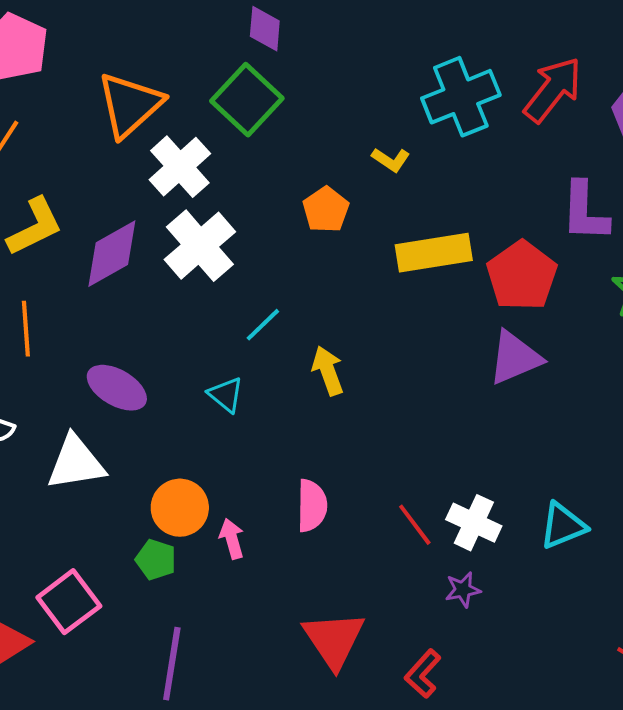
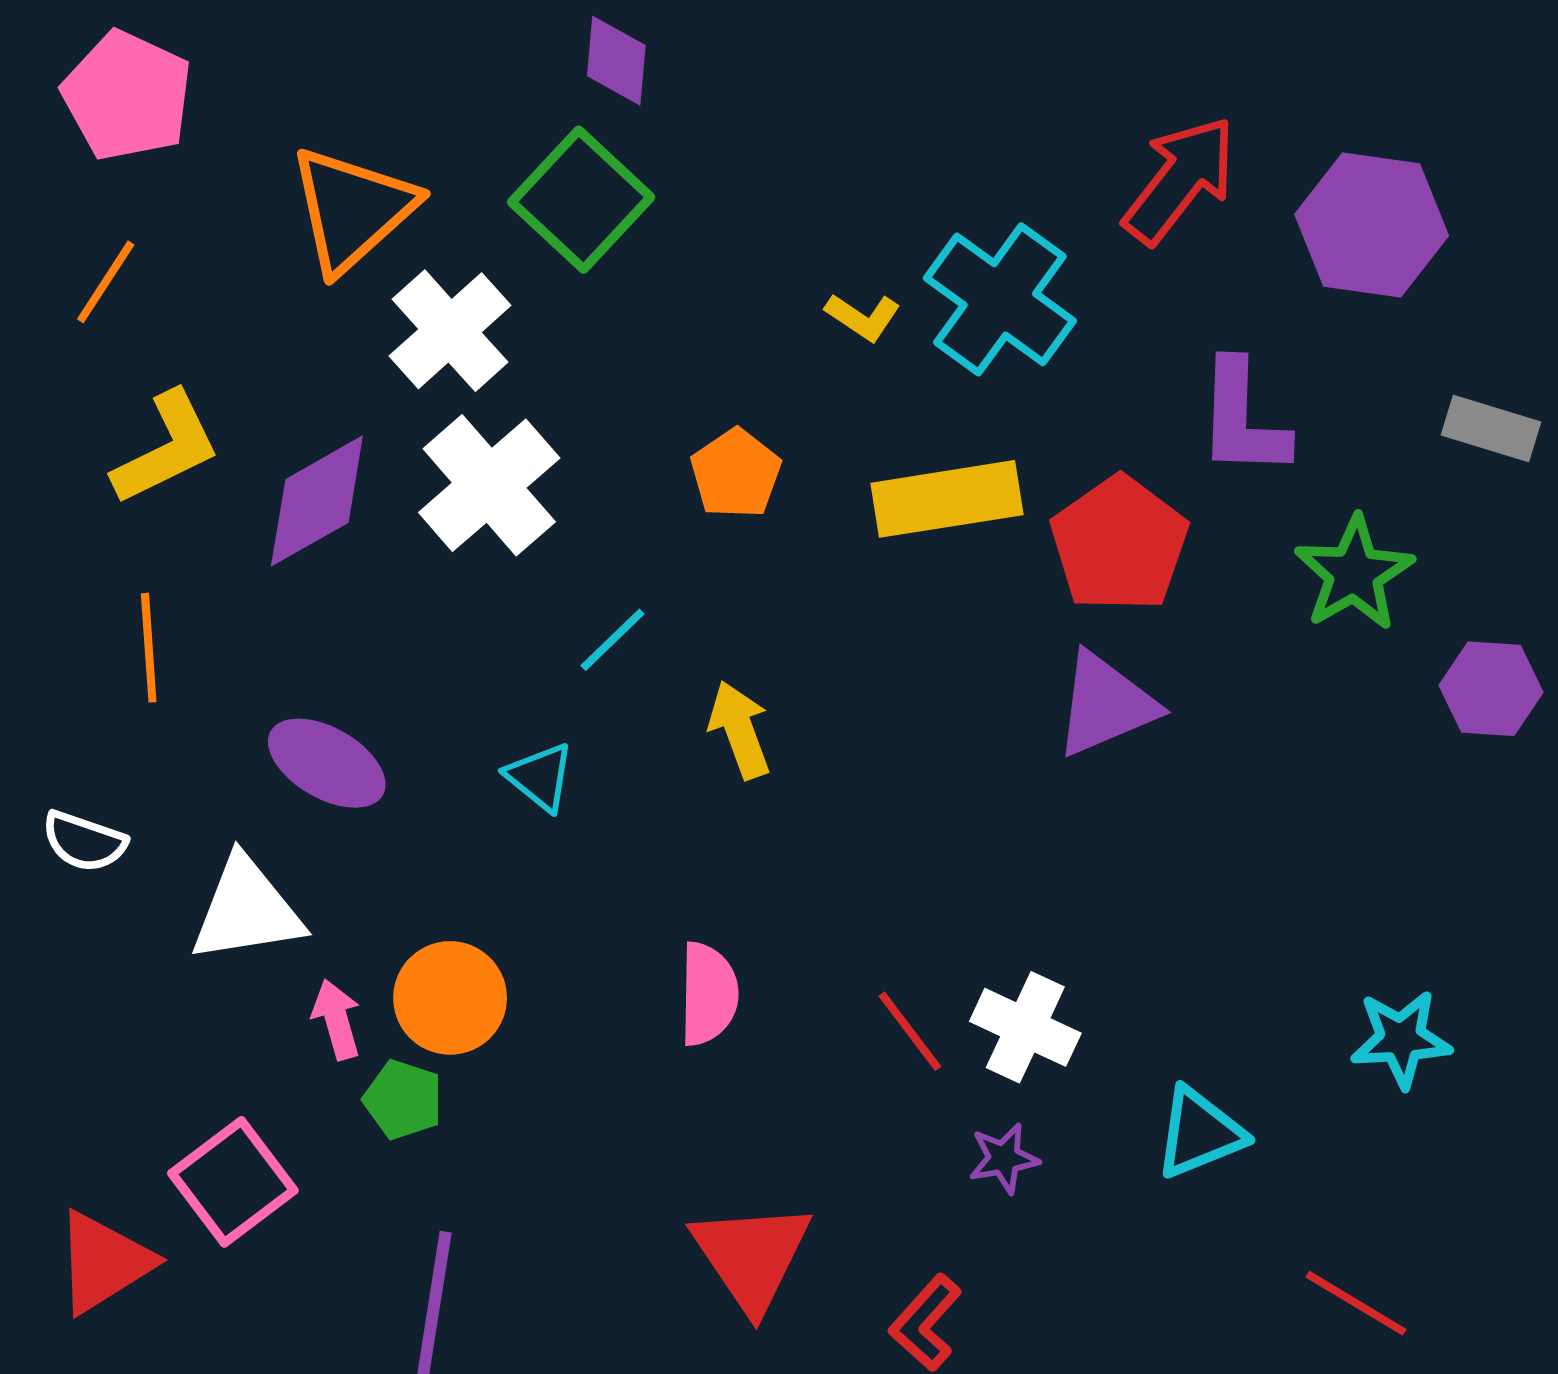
cyan cross: (461, 97) -> (1000, 299), moved, turned -32
orange pentagon: (326, 210) -> (736, 474), moved
cyan triangle: (563, 526) -> (1199, 1133), moved
pink arrow: (232, 539) -> (337, 1019), moved

